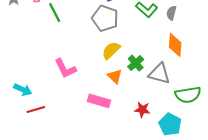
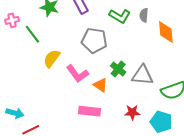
gray pentagon: (105, 18) -> (94, 40), moved
orange diamond: (175, 45) -> (166, 32), moved
yellow semicircle: (111, 50) -> (52, 59), moved
pink L-shape: (65, 68) -> (77, 74), moved

